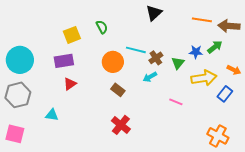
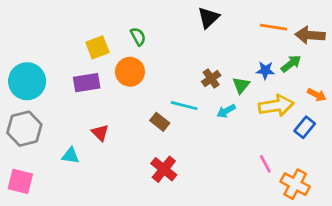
cyan line: (136, 50) -> (184, 106), moved
orange circle: (113, 62) -> (130, 72), moved
cyan arrow: (150, 77) -> (226, 111), moved
red triangle: (70, 84) -> (100, 133), moved, turned -40
pink line: (176, 102) -> (265, 164), moved, turned 40

